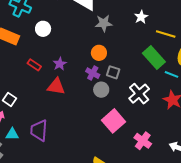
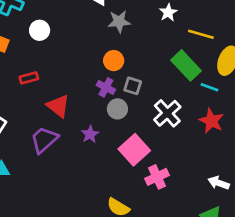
purple star: (60, 64) -> (90, 134), moved
red rectangle: (34, 65) -> (29, 78), turned -48
red triangle: (56, 87) -> (58, 106), turned 30
purple trapezoid: (39, 130) -> (44, 140), moved, turned 45
pink cross: (143, 141) -> (157, 177), moved, turned 30

